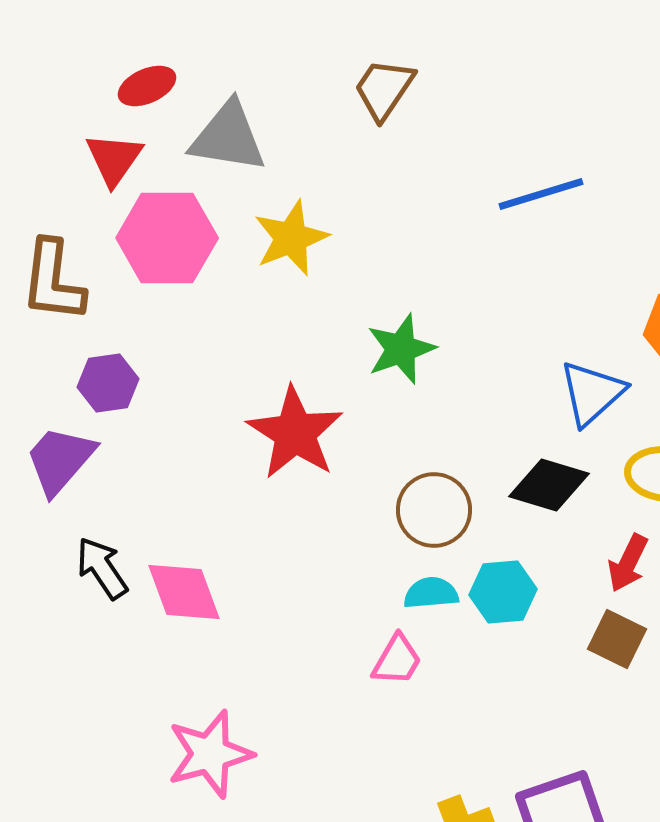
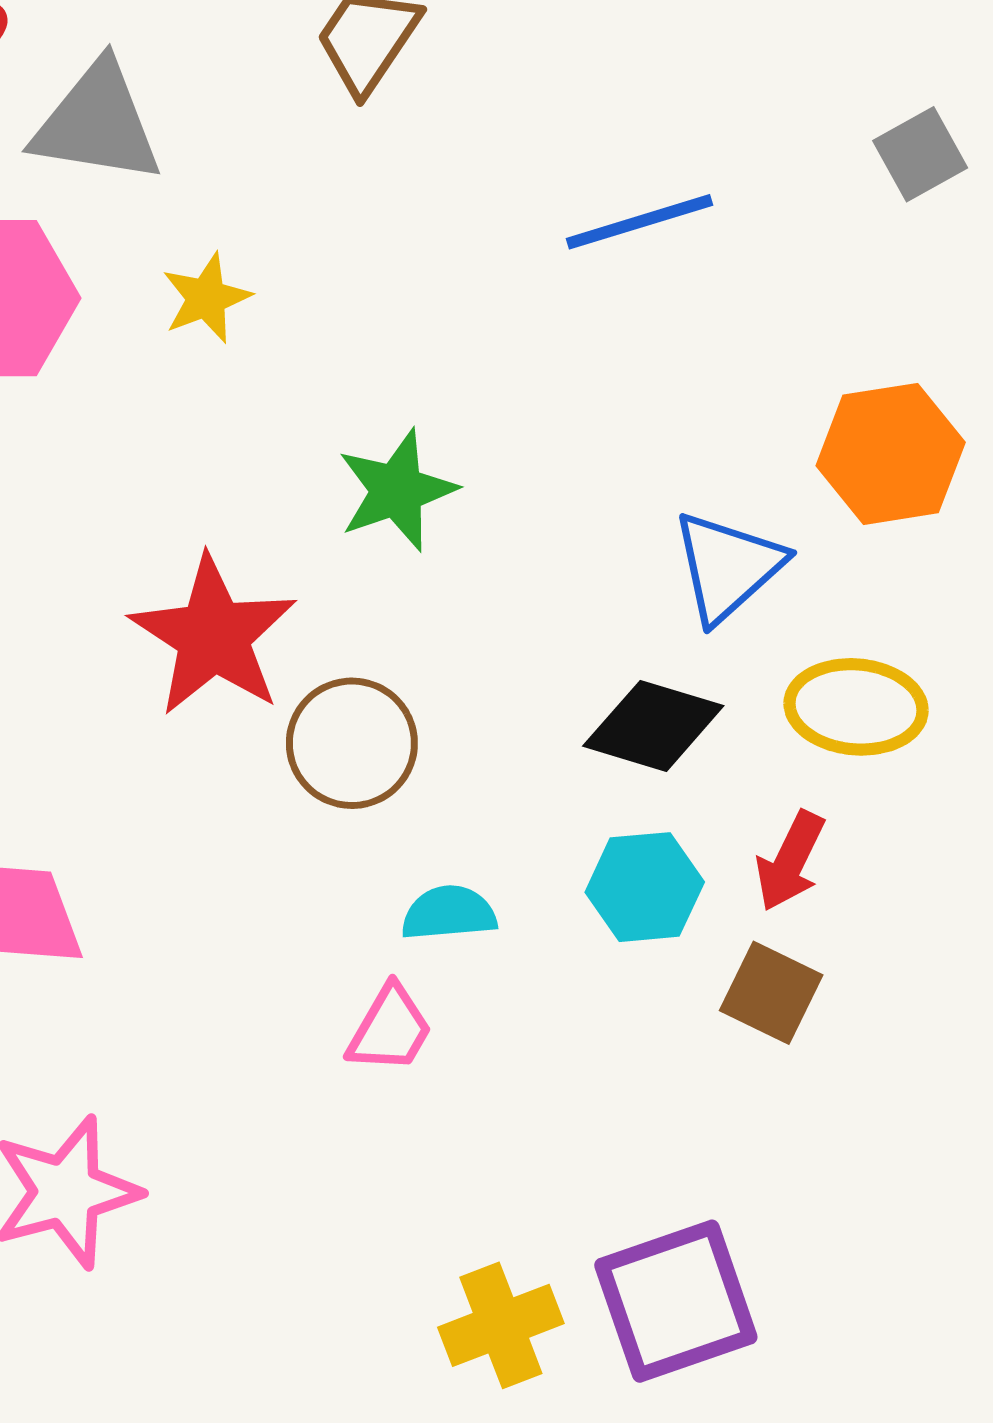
yellow star: (291, 238) -> (206, 298), size x0.7
brown circle: (434, 510) -> (352, 743), moved
cyan hexagon: (503, 592) -> (645, 887), moved

